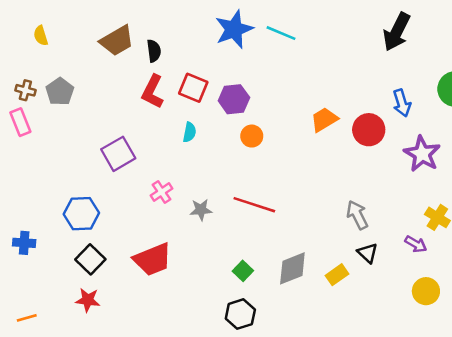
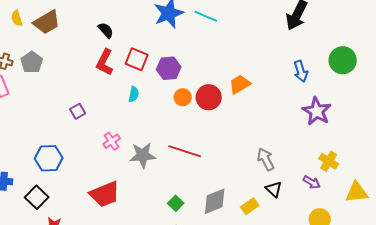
brown trapezoid: (117, 41) -> (47, 22), moved
black semicircle: (154, 51) -> (106, 30), turned -36
red circle: (369, 130) -> (209, 97), moved
purple square: (118, 154) -> (78, 111), size x0.6
gray star: (201, 210) -> (143, 155), size x1.5
black square: (90, 259) -> (37, 197), moved

